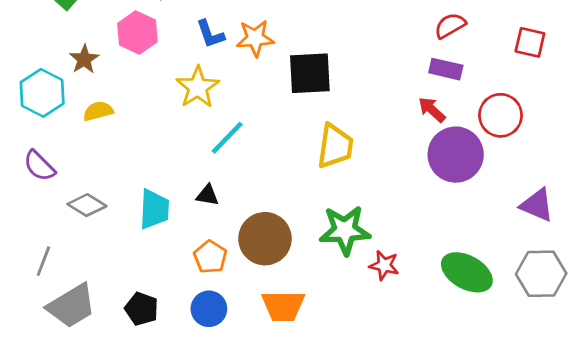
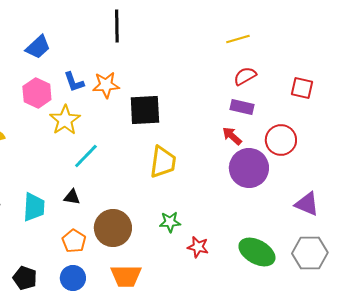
pink hexagon: (137, 33) -> (37, 93), moved
green star: (345, 230) -> (170, 222), size x0.6

